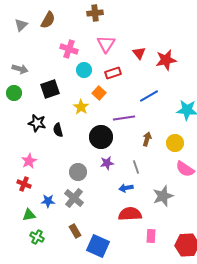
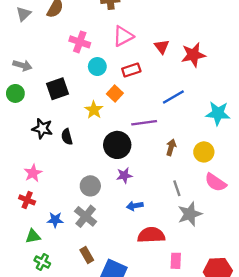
pink triangle: (106, 44) -> (123, 36), turned 30
gray line: (136, 167) -> (177, 188), moved
blue arrow: (126, 188) -> (135, 206), moved

